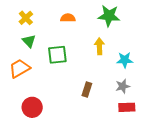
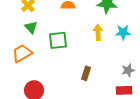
cyan star: (125, 60) -> (123, 32), moved
gray star: (123, 86) -> (128, 70), moved

